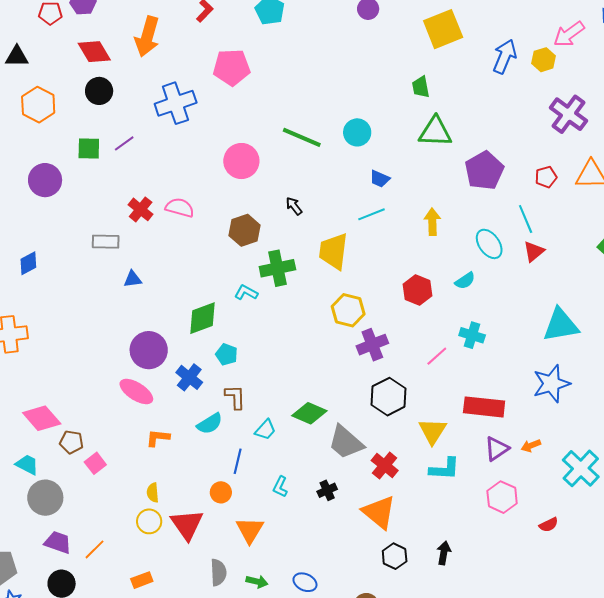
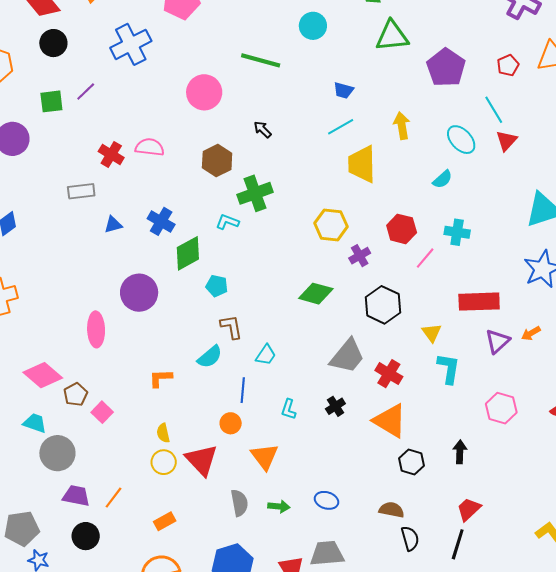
cyan circle: (357, 132) -> (313, 26), moved
yellow trapezoid: (333, 251) -> (362, 164), moved
red hexagon: (417, 290) -> (402, 229), moved
purple cross: (372, 345) -> (360, 256), size x0.7
blue cross: (189, 377) -> (161, 221), moved
pink ellipse: (136, 392) -> (96, 329), moved, turned 64
green diamond: (309, 413) -> (316, 294), moved
yellow triangle: (433, 431) -> (432, 333), size x0.7
brown pentagon: (71, 442) -> (76, 394), turned -30
gray trapezoid: (346, 442) -> (347, 356), turned -84
cyan L-shape: (445, 469) -> (449, 368), turned -76
pink hexagon: (502, 497) -> (501, 408), moved

